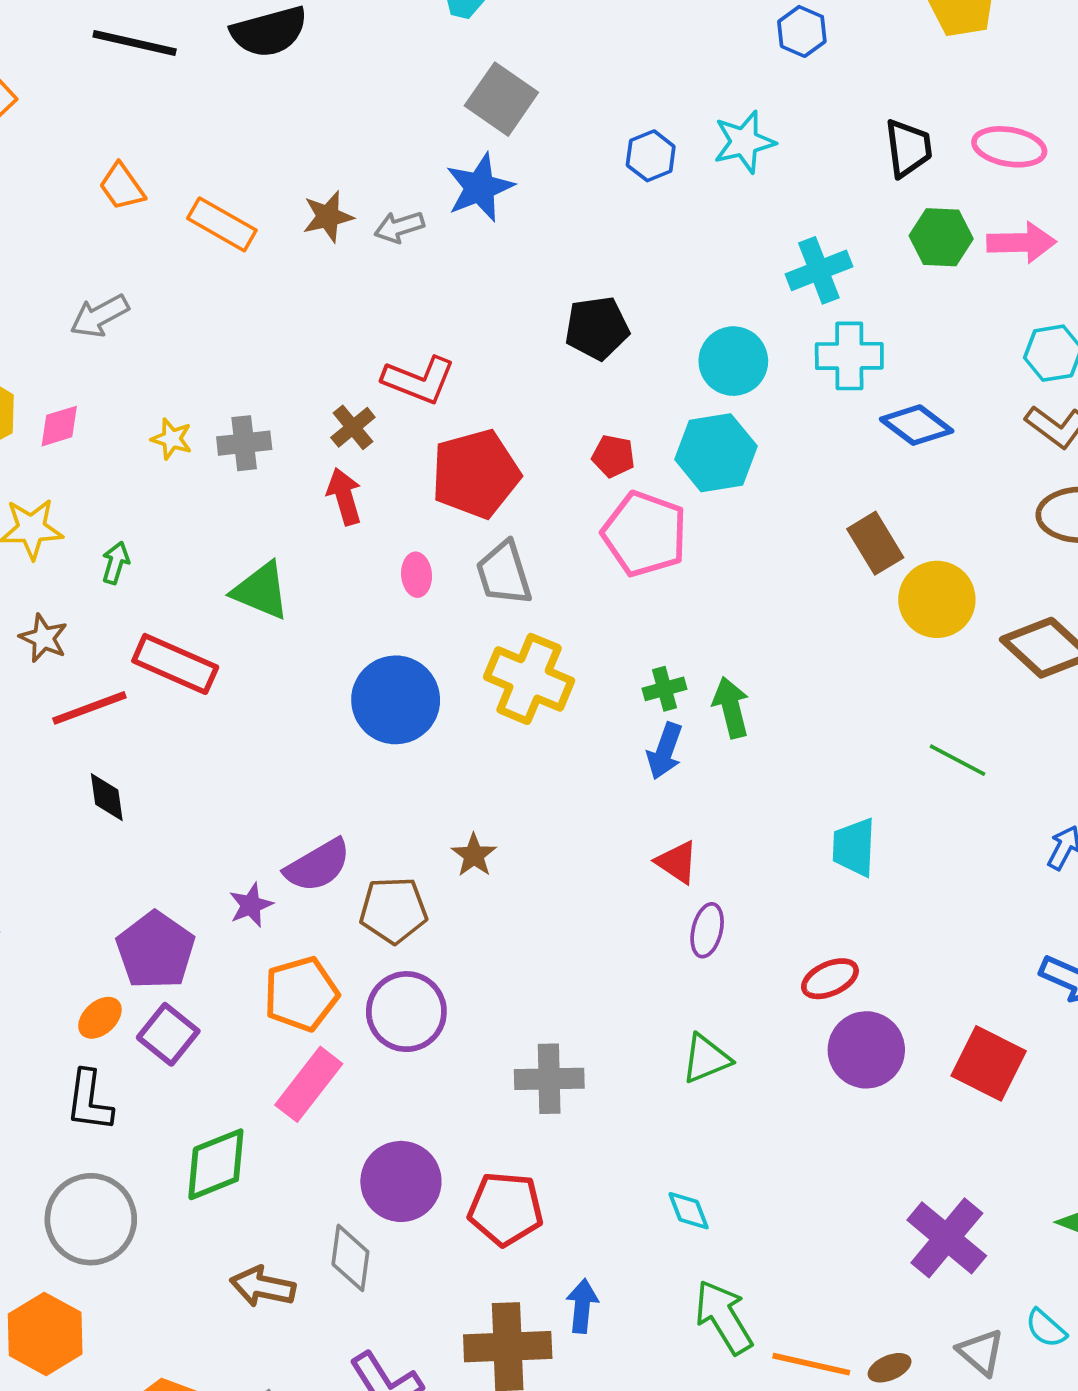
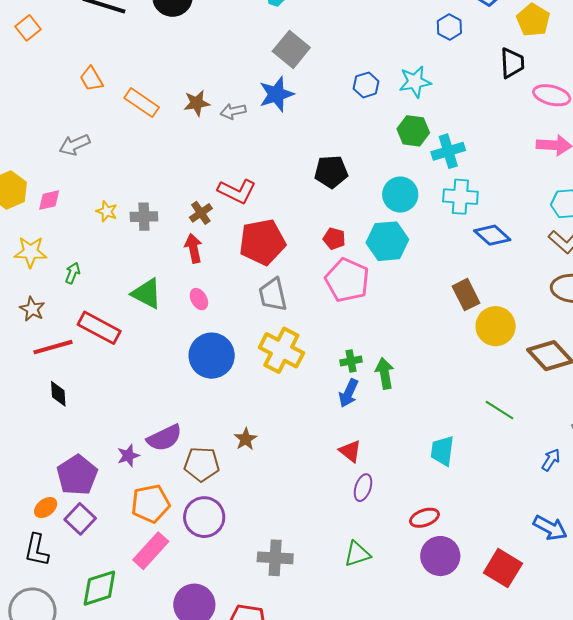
black trapezoid: (908, 148) -> (512, 63), moved
green hexagon: (941, 237) -> (413, 131), moved
pink ellipse: (417, 575) -> (199, 299), moved, turned -30

